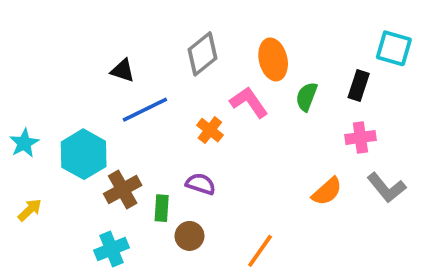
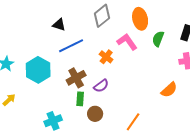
purple semicircle: (201, 184) -> (101, 86), turned 126
brown cross: (123, 190) -> (76, 78), moved

